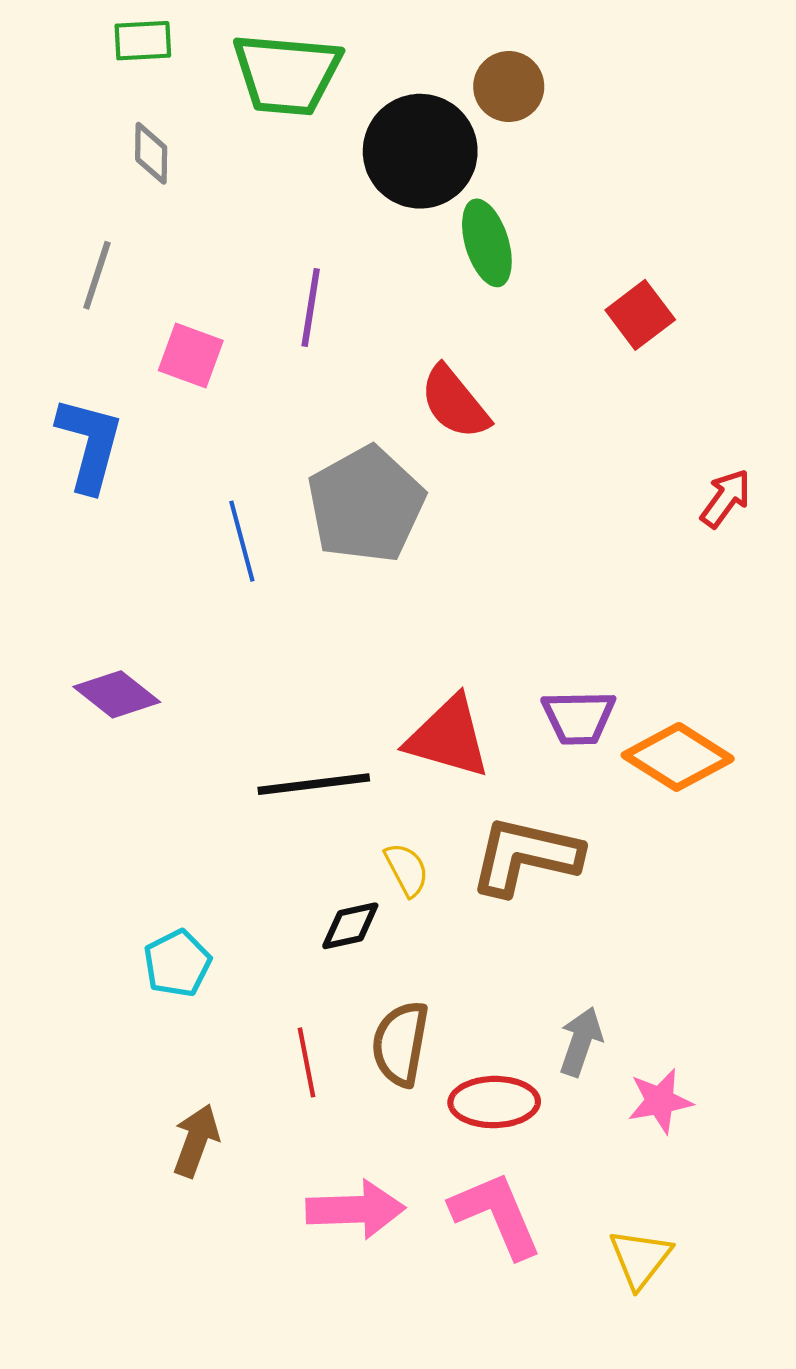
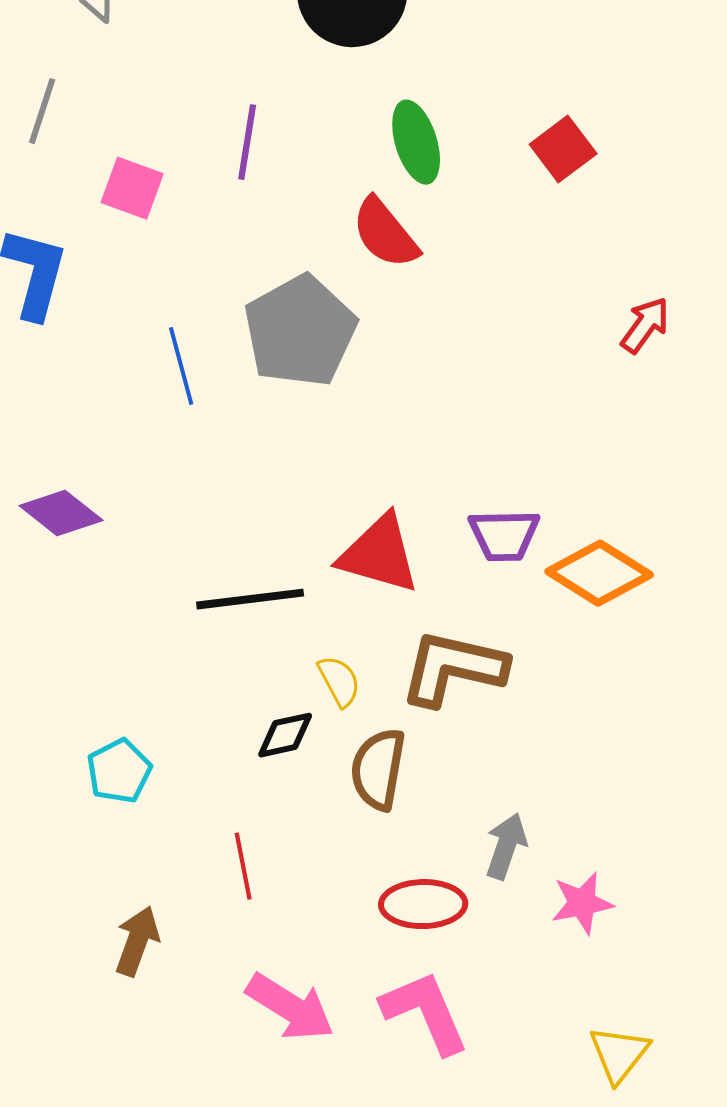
green ellipse: (487, 243) -> (416, 142), moved
brown semicircle: (400, 1044) -> (378, 769), moved
pink arrow: (356, 1209) -> (290, 1007), turned 34
yellow triangle: (640, 1258) -> (619, 1054), moved

